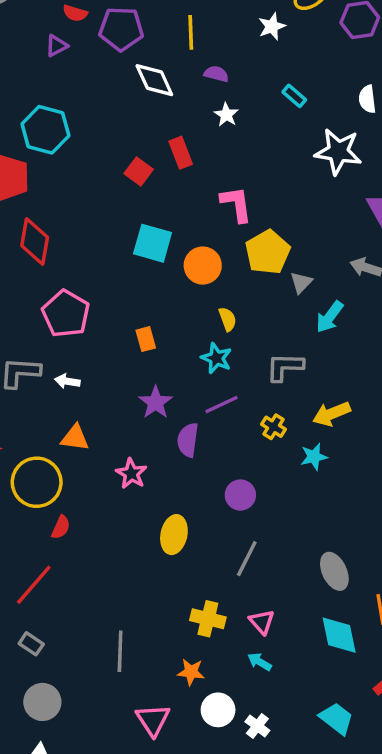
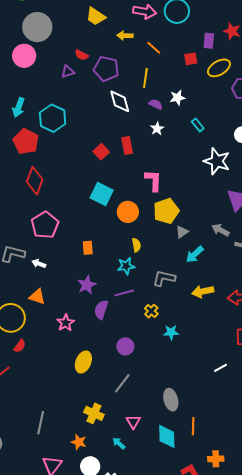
white star: (272, 26) -> (177, 98), moved
cyan star: (216, 358) -> (126, 266), turned 30
yellow arrow: (331, 414) -> (203, 291), moved
pink triangle: (262, 622) -> (133, 422), moved

